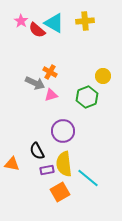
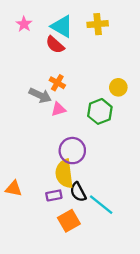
red semicircle: (37, 30) -> (55, 45), moved
black semicircle: (37, 151) -> (78, 192), moved
yellow semicircle: (64, 164) -> (64, 174), moved

